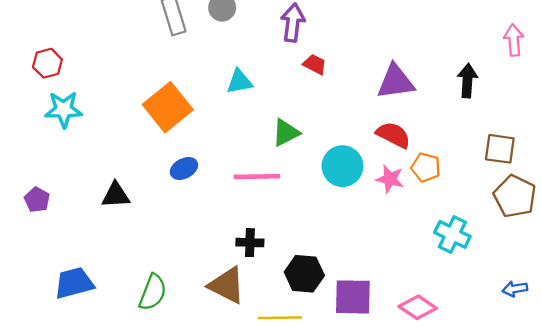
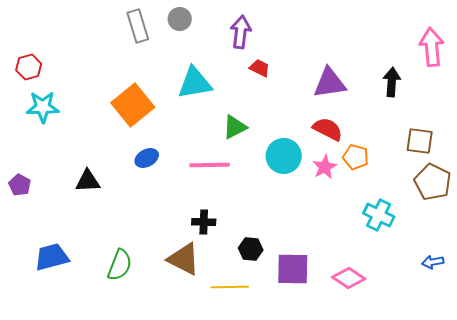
pink arrow: (514, 40) -> (432, 47), size x1.4
cyan triangle: (240, 82) -> (195, 83), size x1.5
pink star: (390, 179) -> (325, 167), turned 30
black hexagon: (304, 274) -> (251, 249), size x0.7

